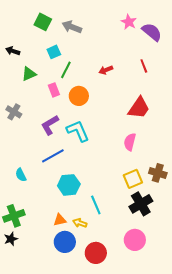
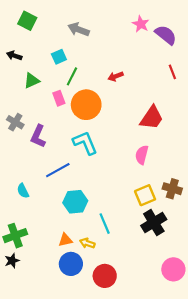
green square: (43, 22) -> (27, 21), moved
red line: (144, 66) -> (172, 72), moved
orange circle: (79, 96) -> (86, 105), size x1.4
purple L-shape: (50, 125) -> (38, 136), moved, turned -35
pink circle: (135, 240) -> (173, 269), moved

